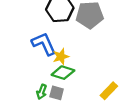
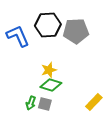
blue L-shape: (44, 44) -> (18, 36), moved

